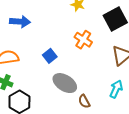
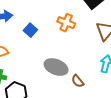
blue square: (50, 56) -> (30, 30), moved

